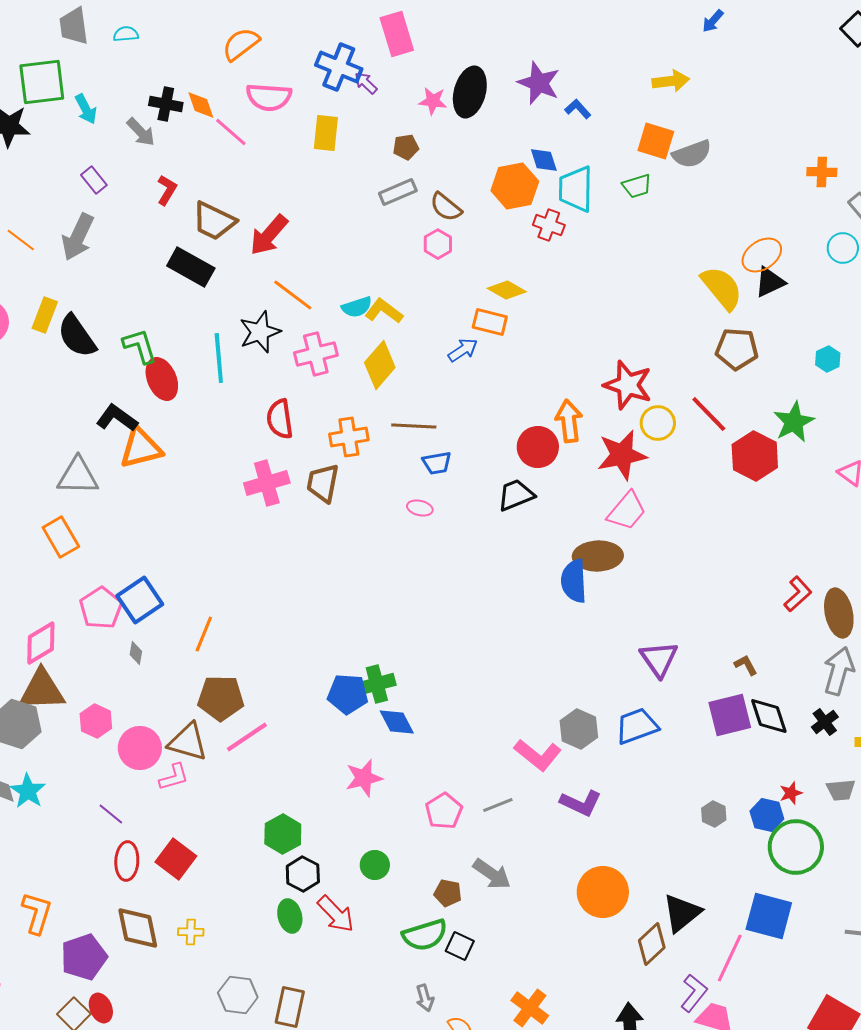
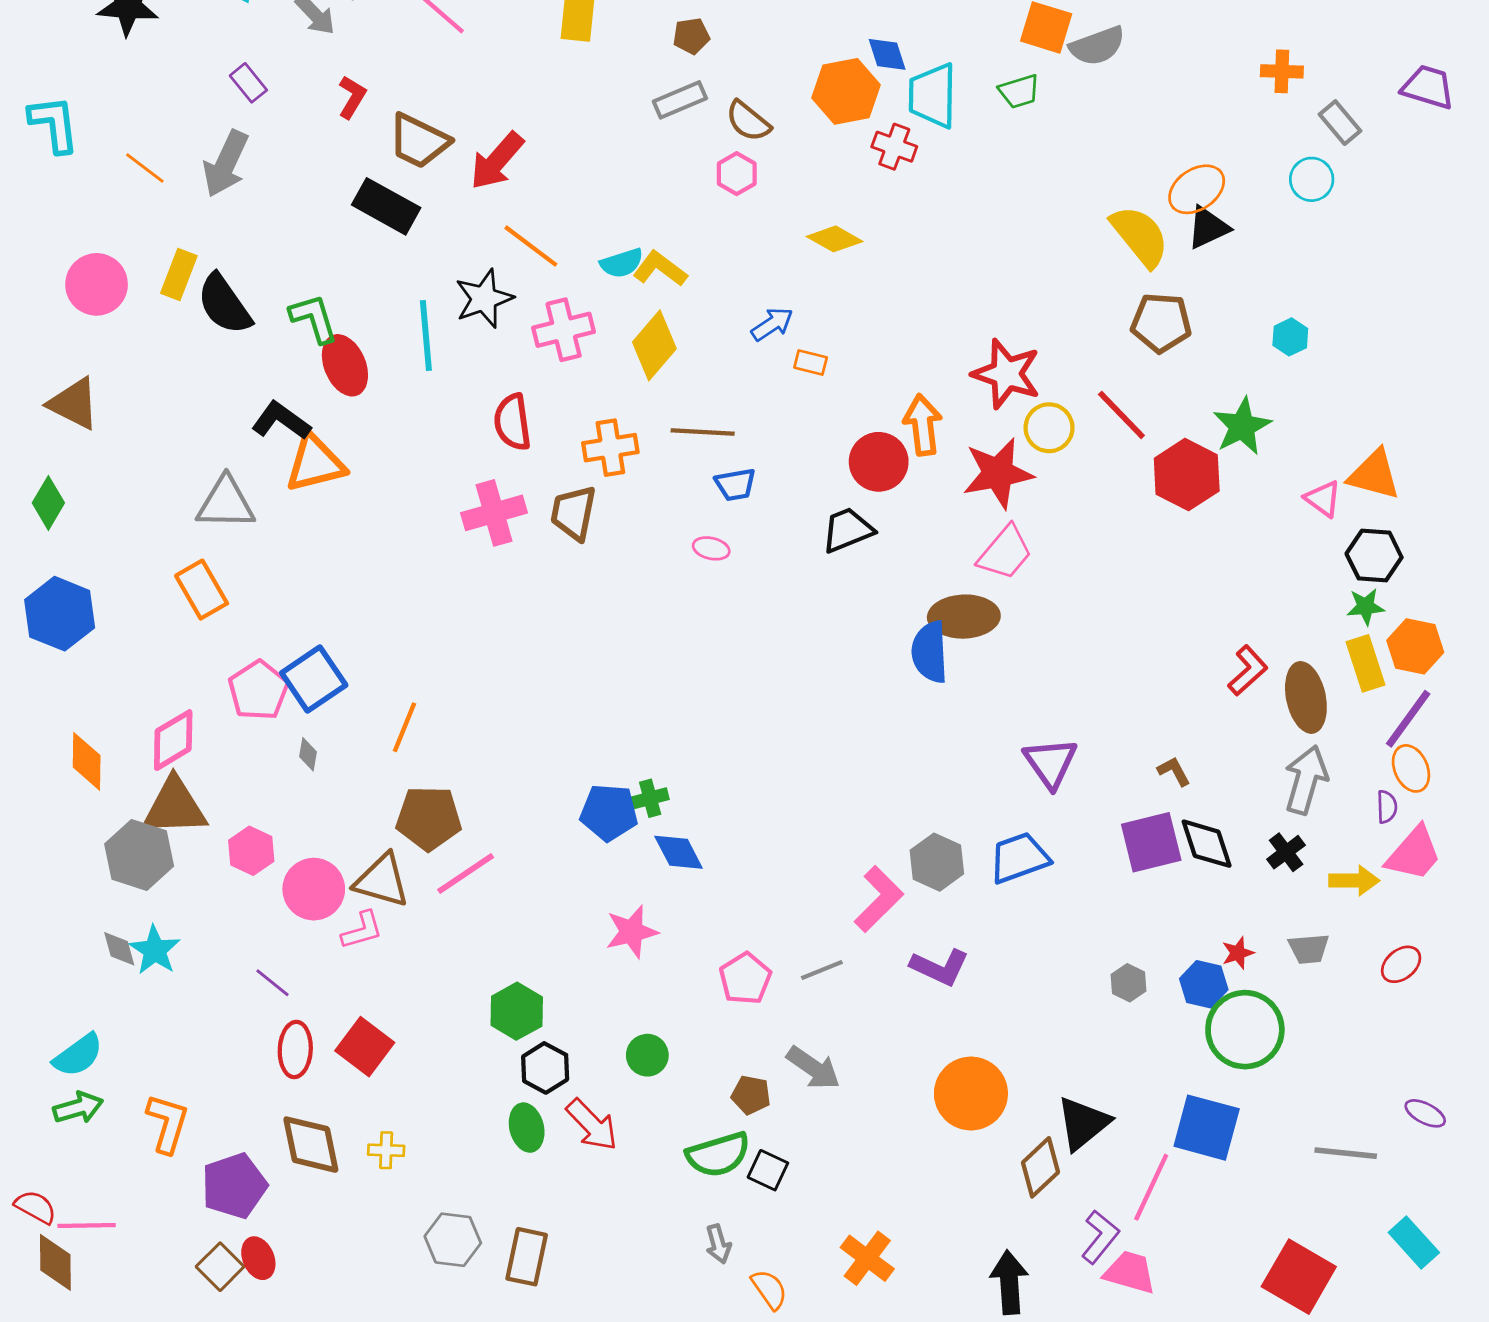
orange rectangle: (490, 322) -> (811, 362), moved, size x0.7
green cross: (377, 684) -> (650, 798), size x0.7
pink L-shape: (538, 755) -> (879, 899), turned -84

